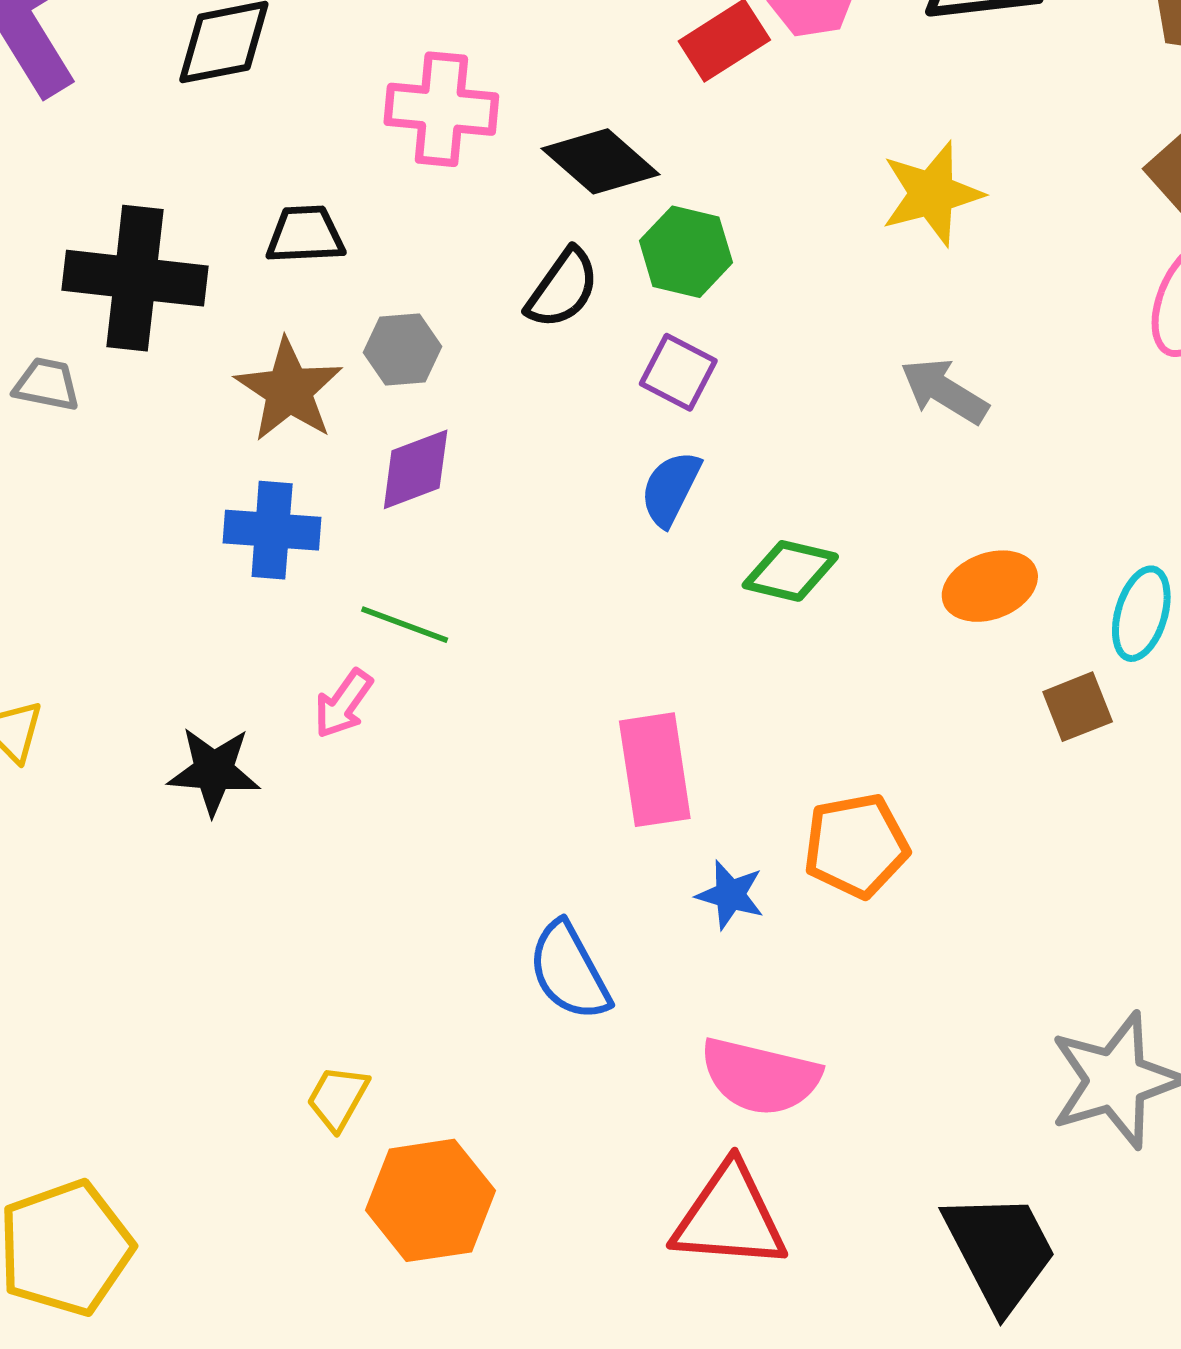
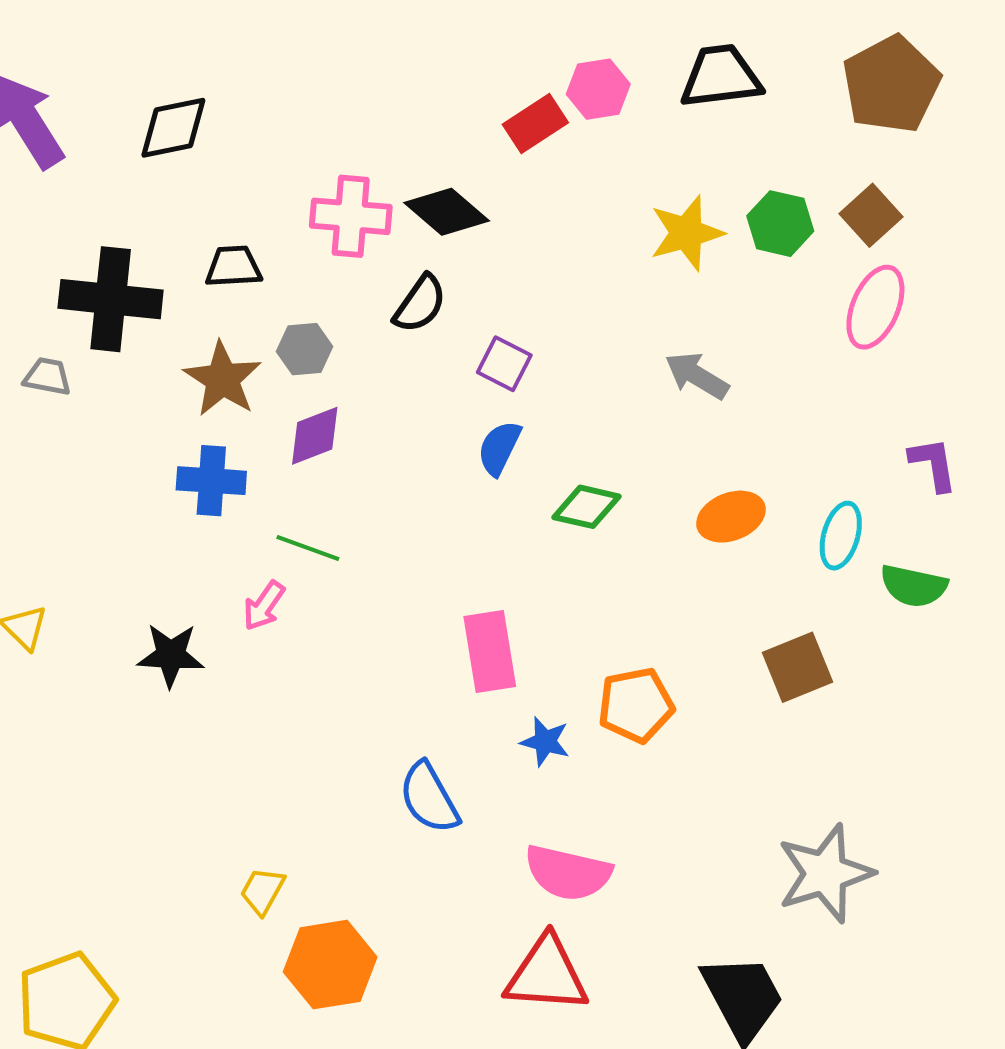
pink cross: (441, 109) -> (351, 216), moved
green hexagon: (686, 252) -> (780, 224), moved
brown square: (1078, 707) -> (798, 667), moved, size x1.4

